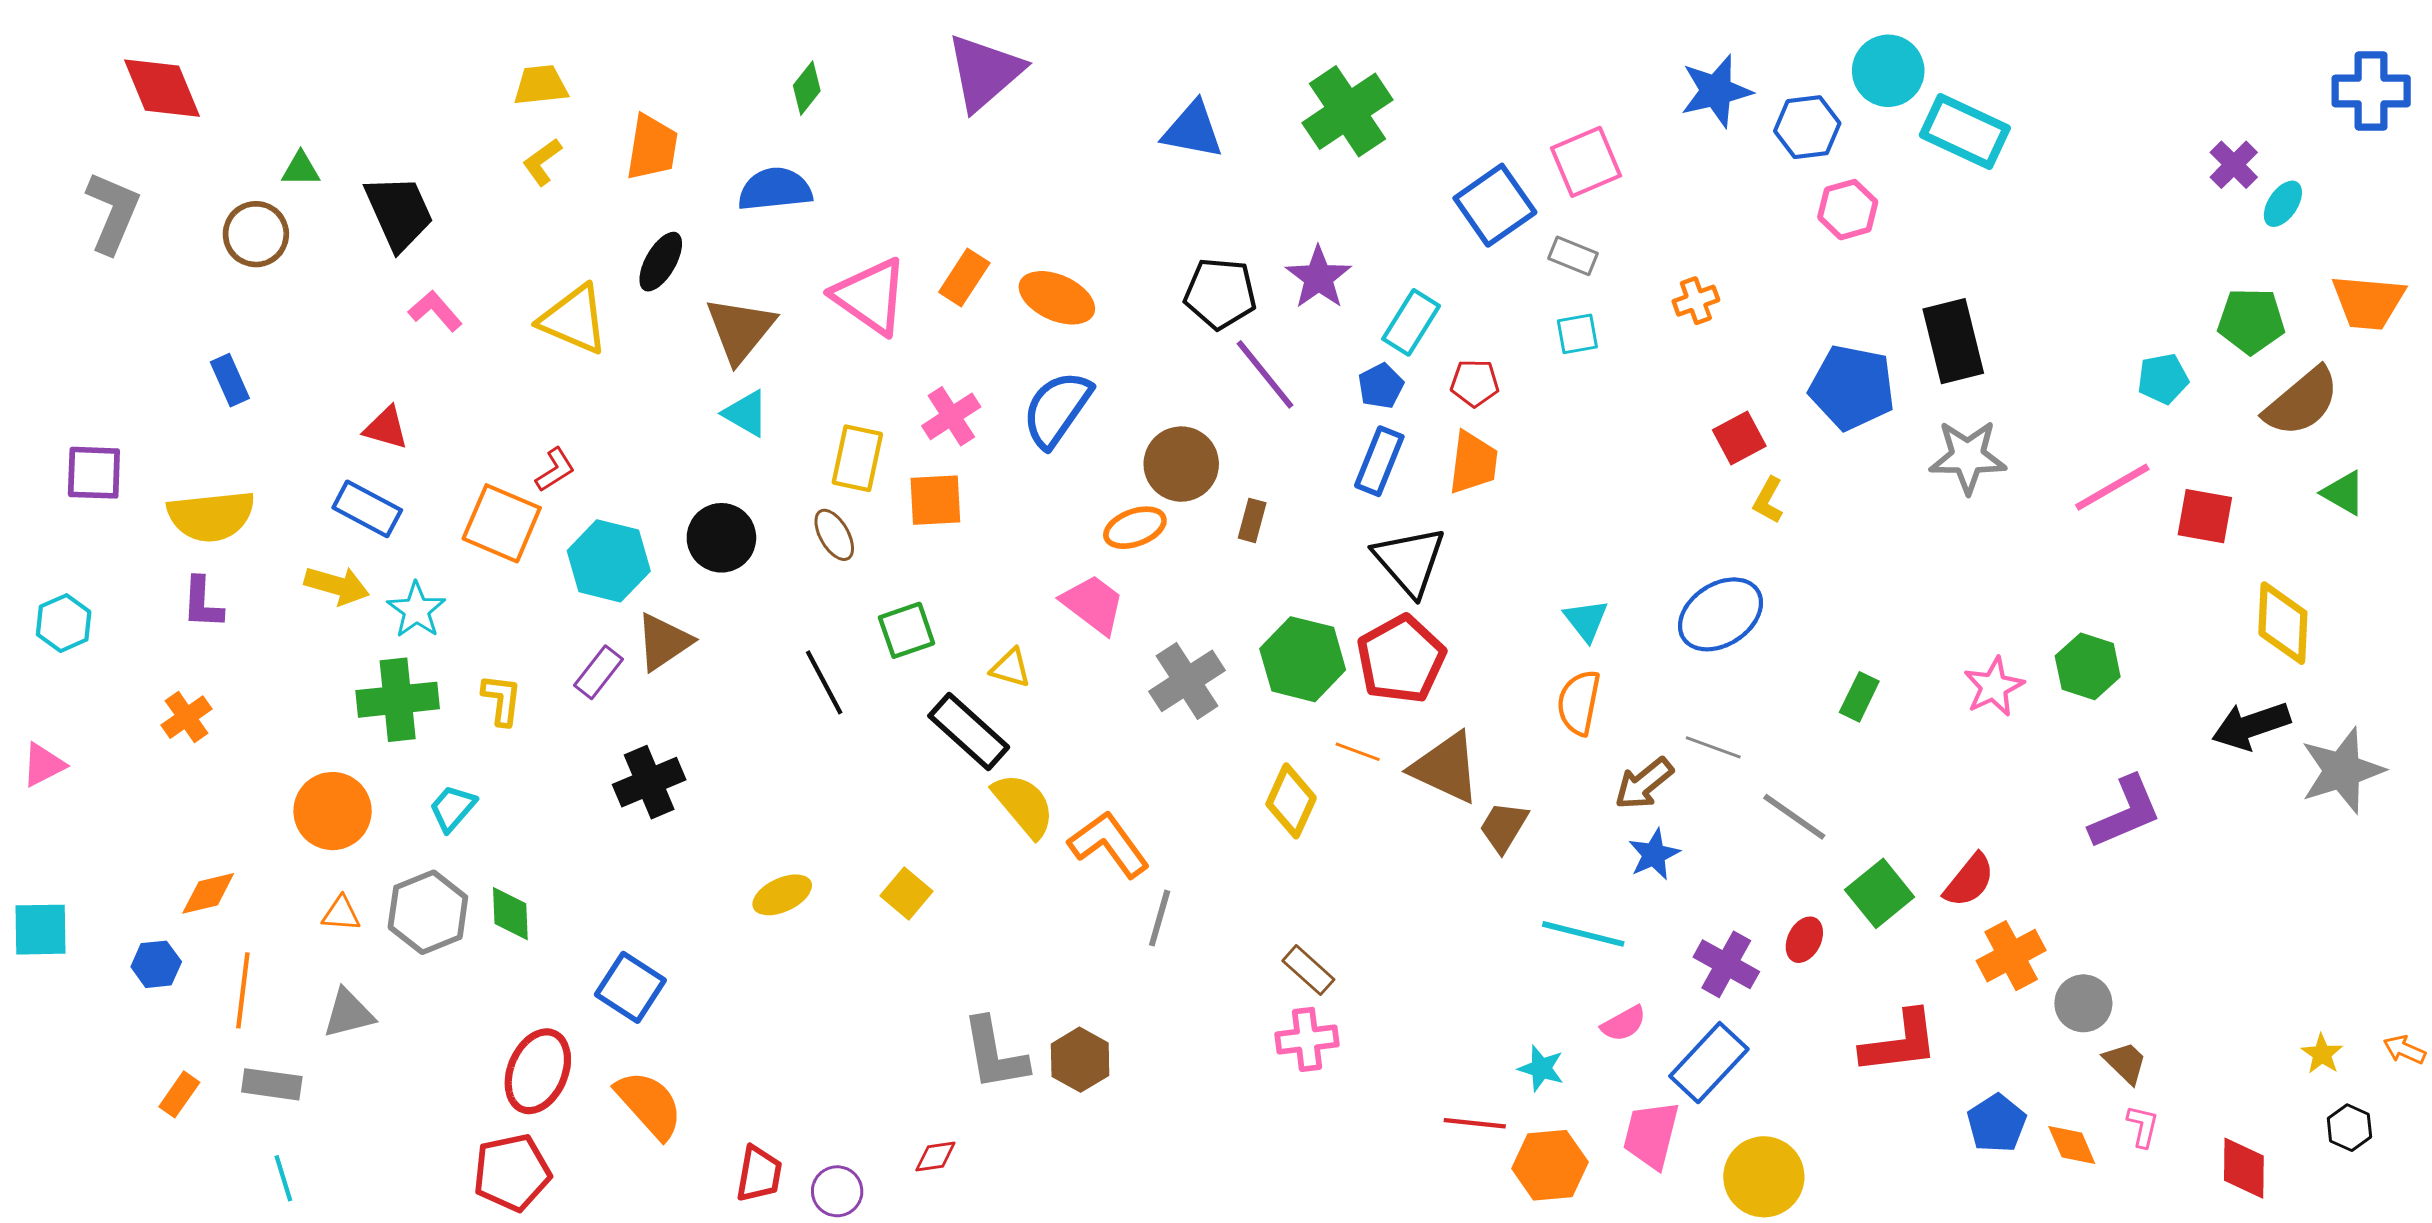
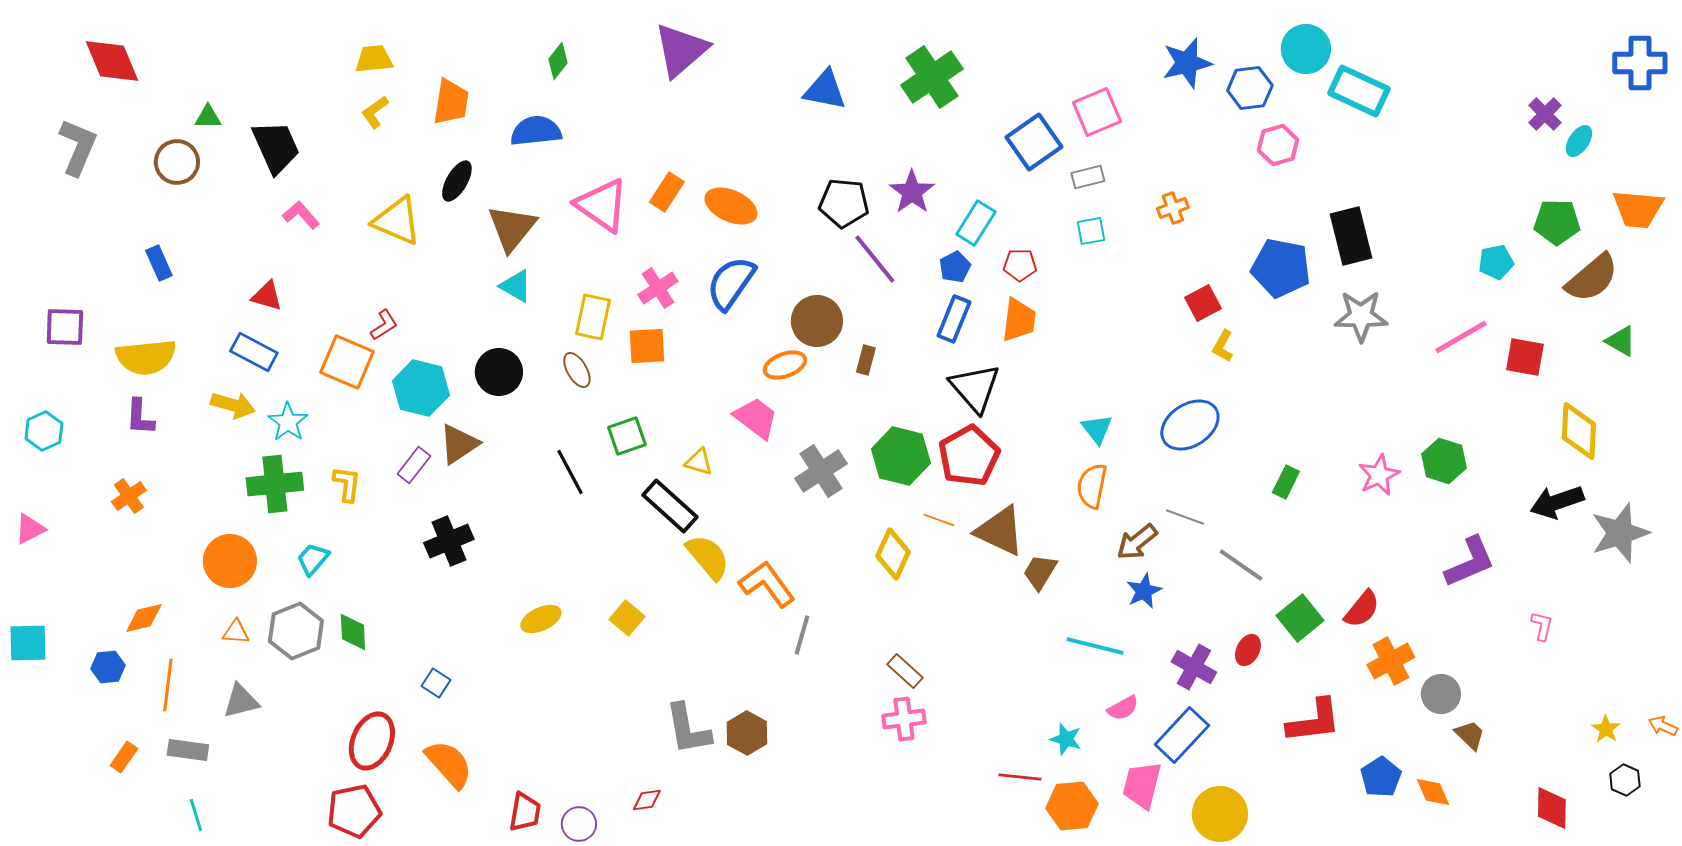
gray rectangle: (1573, 256) -> (1088, 177), turned -36
blue square: (630, 987) -> (436, 683), size x0.6
pink L-shape: (2143, 1126) -> (1542, 626), moved

